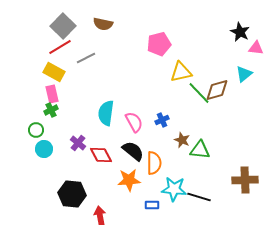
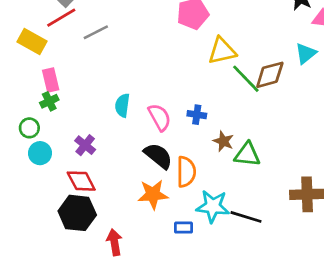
yellow rectangle: (54, 72) -> (32, 42), moved
cyan semicircle: (106, 113) -> (122, 105), size x0.7
blue cross: (162, 120) -> (197, 115), turned 32
red diamond: (101, 155) -> (81, 181), moved

